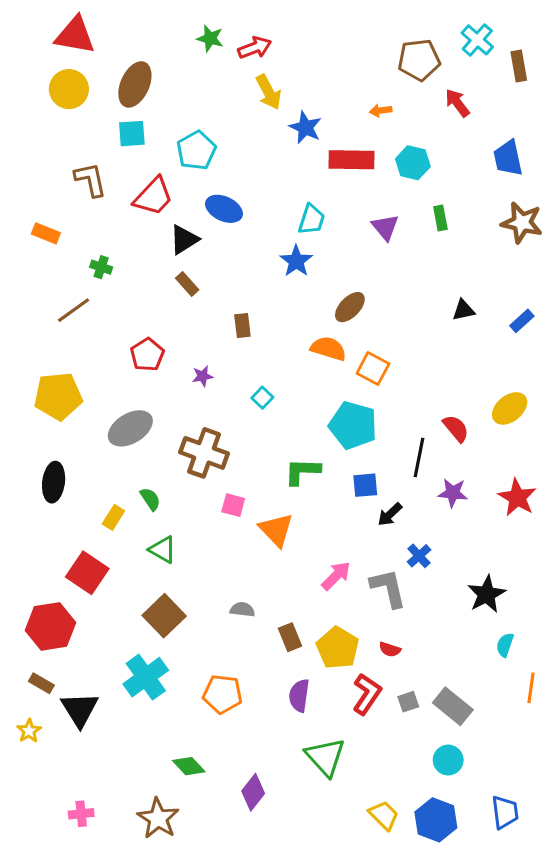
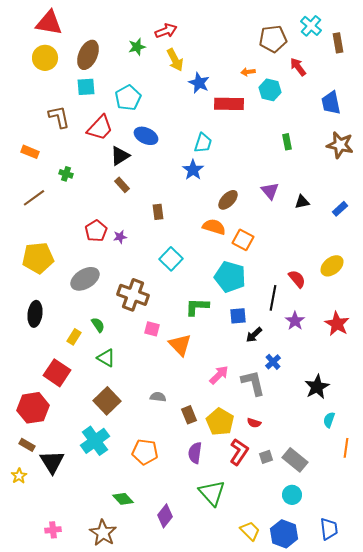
green star: (210, 38) -> (137, 47), moved, turned -30
cyan hexagon: (413, 163) -> (270, 90), moved
purple triangle: (385, 227) -> (270, 191), moved
brown line: (74, 310) -> (34, 198), moved
purple star: (202, 376) -> (120, 237), moved
cyan square: (262, 398) -> (171, 259), size x1.6
purple star: (453, 493) -> (295, 321), turned 30

